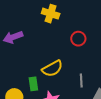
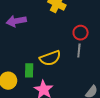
gray line: (81, 81) -> (79, 51), moved

